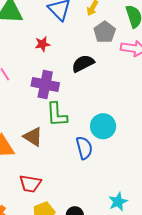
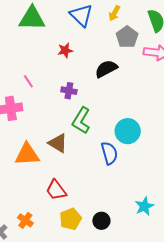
purple cross: (45, 84) -> (69, 91), size x0.6
green L-shape: (57, 114) -> (81, 120), turned 36
red trapezoid: (30, 184) -> (56, 190), turned 45

